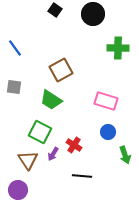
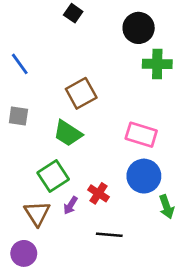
black circle: (93, 14) -> (139, 28), moved
green square: (40, 132) -> (53, 176), turned 30
blue circle: (108, 132) -> (144, 176), size x1.6

